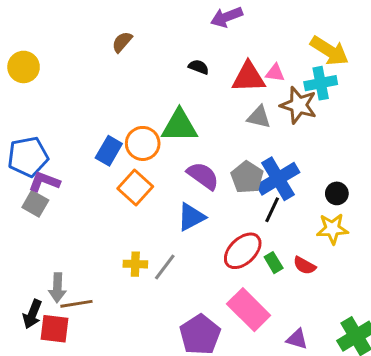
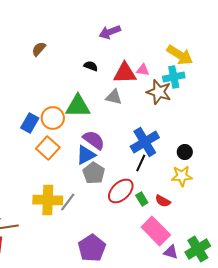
gray triangle: (259, 117) -> (114, 97), moved
gray pentagon: (247, 177) -> (94, 173), moved
blue triangle: (191, 217) -> (86, 155), moved
yellow cross: (135, 264) -> (48, 200), size x1.8
pink rectangle: (249, 310) -> (156, 231), moved
purple triangle: (297, 339) -> (171, 252), moved

